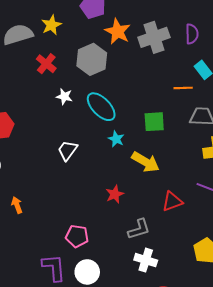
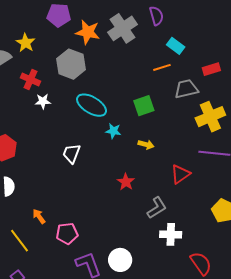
white star: (64, 96) -> (43, 101), moved
yellow arrow: (146, 162) -> (146, 145), size x0.6
pink pentagon: (77, 236) -> (67, 233), moved

